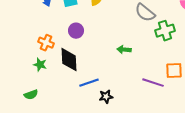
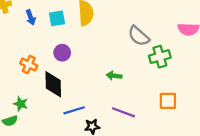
green star: (40, 65) -> (21, 104), moved
purple line: (153, 83) -> (124, 112), moved

